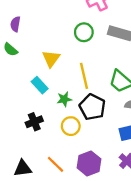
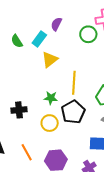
purple semicircle: (15, 24) -> (56, 24), moved
green circle: (84, 32) -> (88, 34), moved
cyan rectangle: (40, 85) -> (39, 39), moved, turned 63

